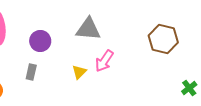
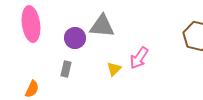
gray triangle: (88, 29) -> (102, 26), moved

